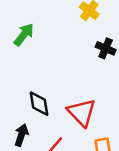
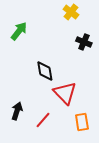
black diamond: (39, 104) -> (45, 71), moved

